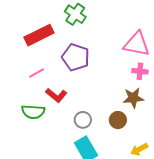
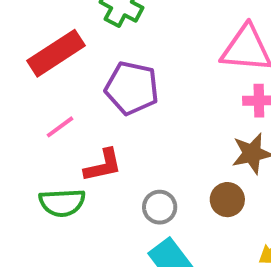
red L-shape: (56, 95) -> (103, 165), turned -45

